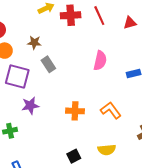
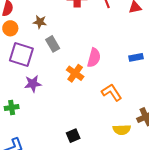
pink semicircle: (100, 61) -> (94, 58), moved
orange cross: (75, 111) -> (75, 73), moved, turned 30
yellow semicircle: (107, 150) -> (122, 130), moved

